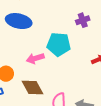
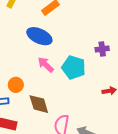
pink arrow: (35, 58) -> (46, 65), moved, turned 48

